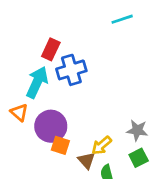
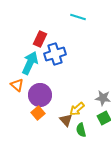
cyan line: (122, 19) -> (78, 17), moved, turned 35
orange square: (60, 145) -> (38, 113), moved, turned 32

